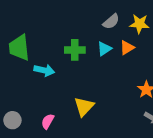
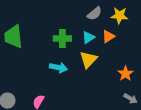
cyan arrow: (44, 70) -> (58, 68), moved
yellow triangle: (84, 107) -> (88, 60), moved

